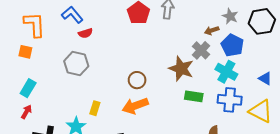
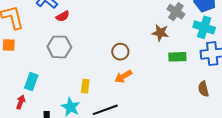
brown star: (181, 69) -> (160, 33), size x0.7
cyan rectangle: (28, 88) -> (31, 82), moved
orange arrow: (135, 106) -> (123, 76), size x0.7

